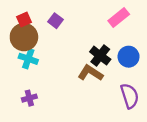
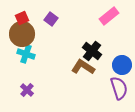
blue circle: (129, 57) -> (122, 65), moved
purple cross: (29, 98) -> (27, 90), turned -32

